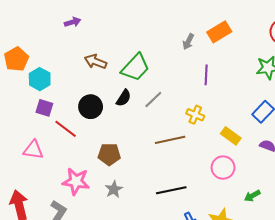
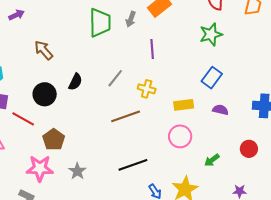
brown arrow: (95, 62) -> (44, 50), turned 35
green trapezoid: (135, 67) -> (100, 23), moved, turned -36
gray line: (153, 100) -> (115, 78), moved
yellow rectangle: (231, 136) -> (184, 105), turned -36
brown pentagon: (109, 154) -> (54, 140), moved, turned -30

